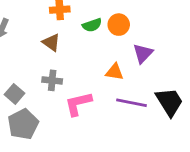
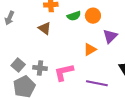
orange triangle: (115, 72) -> (90, 49), turned -40
gray cross: (52, 80) -> (40, 68), moved
purple line: (131, 103) -> (97, 83), moved

